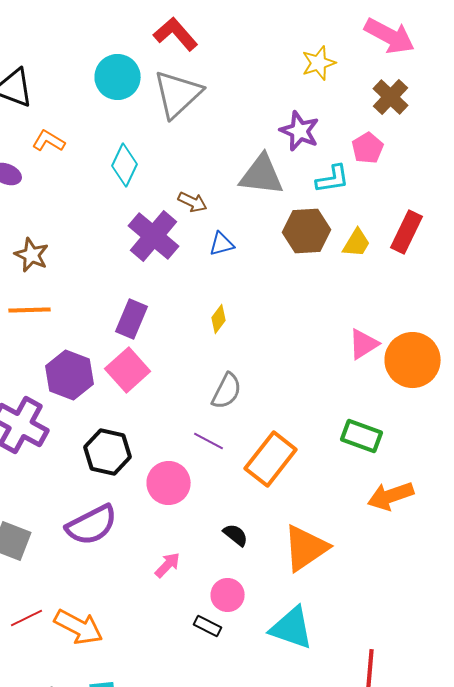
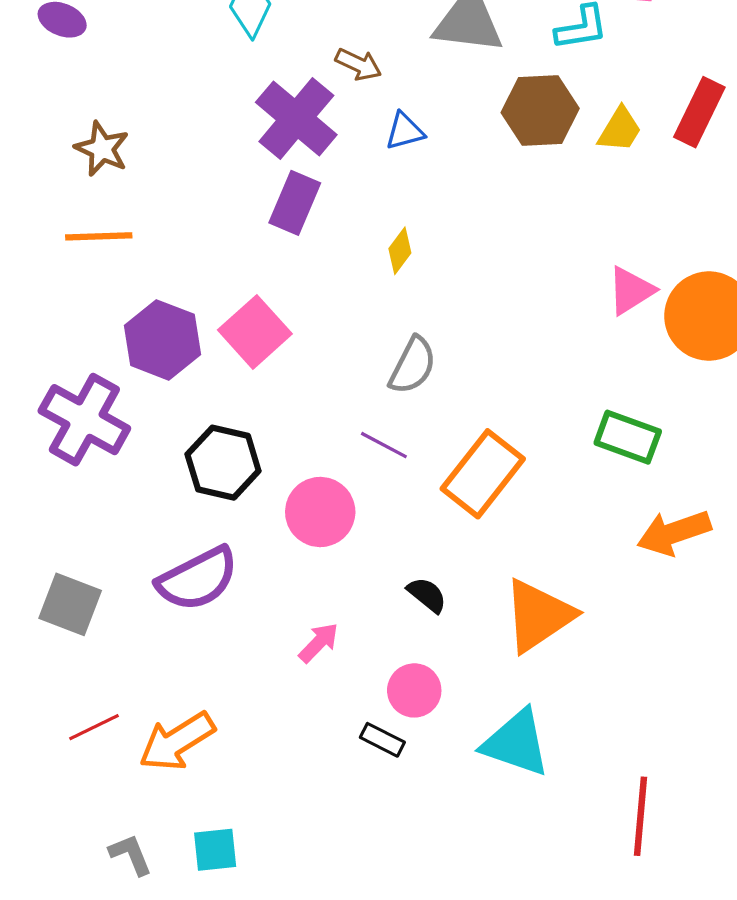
purple rectangle: (132, 319) -> (295, 203), moved
orange arrow: (79, 627) -> (177, 741), turned 120

